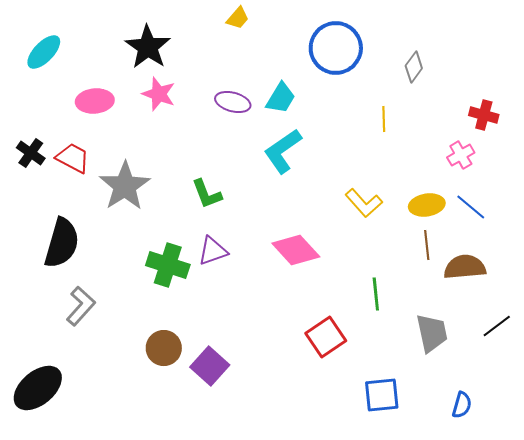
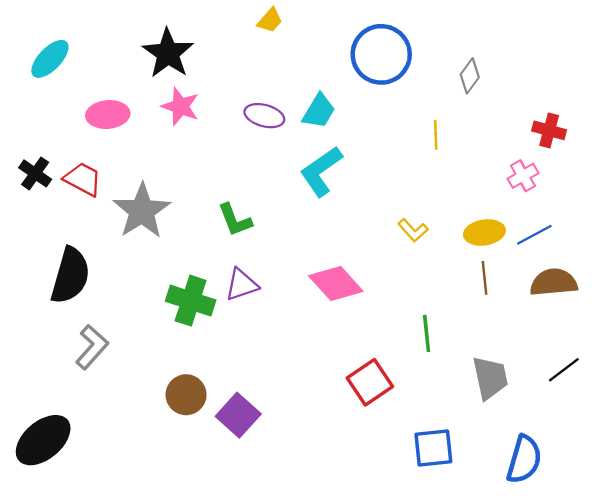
yellow L-shape: (364, 203) -> (413, 230), size x0.7
blue line: (471, 207) -> (534, 235), turned -68
brown semicircle: (465, 267) -> (554, 282), moved
blue semicircle: (462, 405) -> (524, 459), size x1.6

